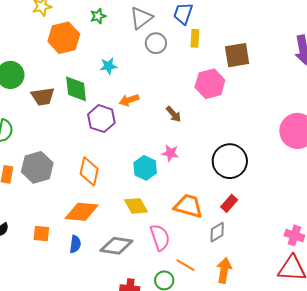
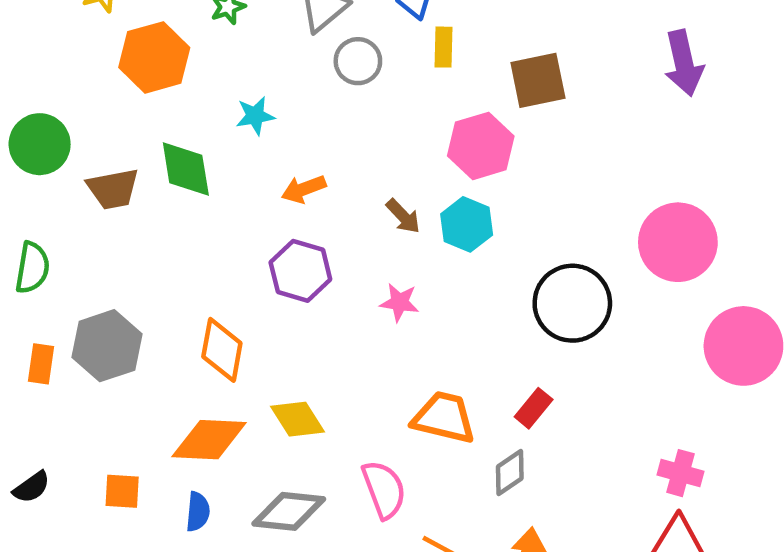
purple hexagon: (101, 119) -> (300, 271), moved
black circle: (230, 161) -> (572, 303), moved
cyan hexagon: (145, 168) -> (467, 224), moved
yellow diamond: (136, 206) -> (297, 419), moved

